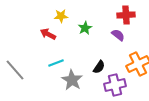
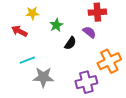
black semicircle: (99, 67) -> (70, 43), moved
gray star: (72, 80) -> (43, 77), turned -30

